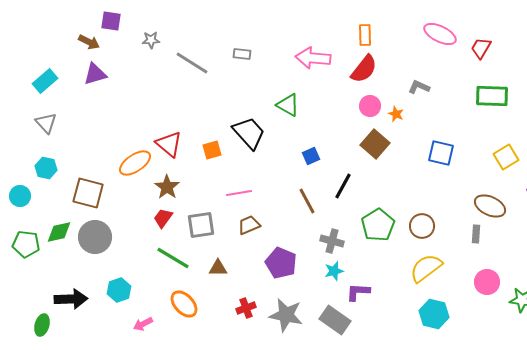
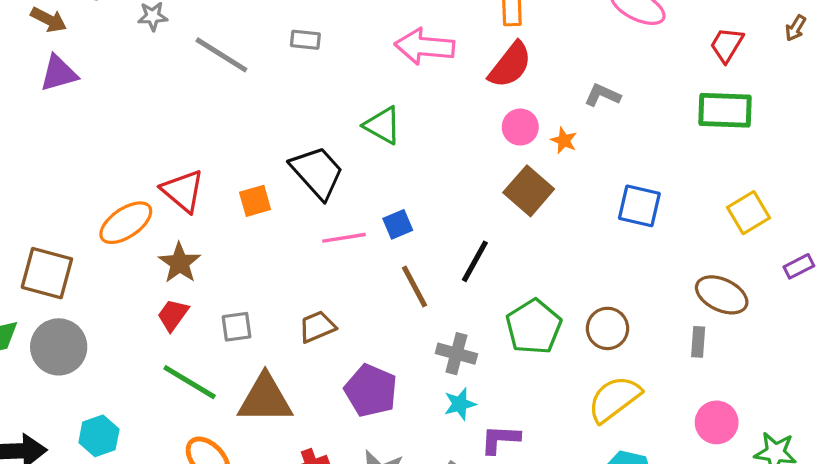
red trapezoid: (481, 48) -> (727, 45), moved
blue square: (311, 156) -> (398, 224), moved
pink line: (239, 193) -> (344, 238), moved
gray square: (201, 225) -> (237, 327), size x0.7
brown triangle: (218, 268) -> (265, 399), size x1.8

